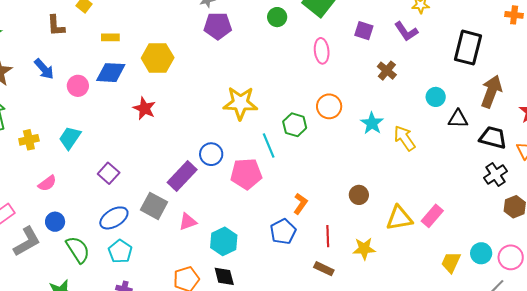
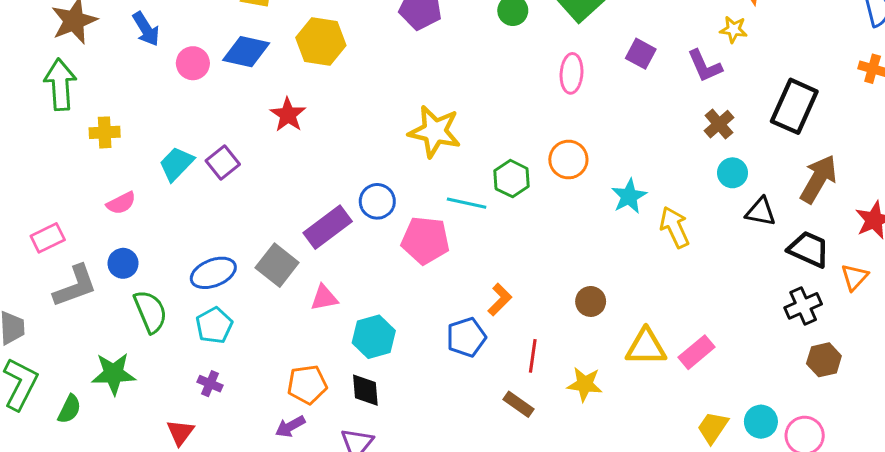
brown cross: (387, 71) -> (719, 124), moved
cyan trapezoid: (70, 138) -> (176, 164), moved
cyan line: (269, 145) -> (467, 203), turned -65
purple square: (109, 173) -> (223, 163), moved

